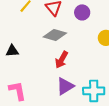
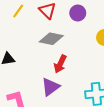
purple triangle: (65, 86) -> (50, 87), moved

